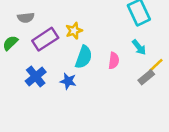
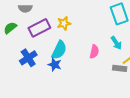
cyan semicircle: (84, 57) -> (59, 50), moved
gray rectangle: (146, 77) -> (120, 68), turned 40

